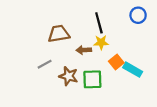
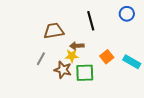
yellow star: (101, 42) -> (72, 56), moved
gray line: (45, 64) -> (41, 59), turned -32
cyan rectangle: (133, 70) -> (132, 62), moved

